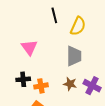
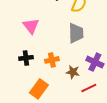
brown star: (70, 84) -> (73, 72), moved
orange cross: (41, 86) -> (52, 60), moved

